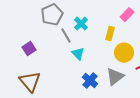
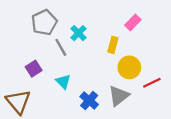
purple square: (29, 49) -> (34, 69), moved
cyan triangle: (78, 54) -> (63, 82), moved

